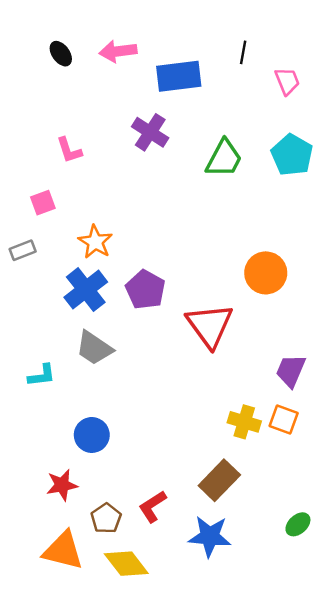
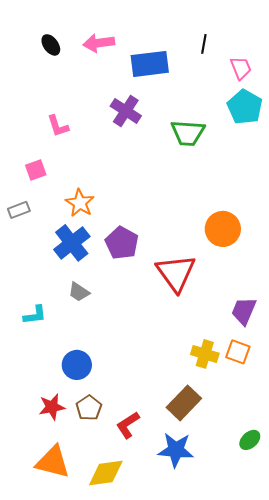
cyan pentagon: (292, 155) -> (245, 107), moved
green trapezoid: (224, 158) -> (188, 133), turned 66
gray trapezoid: (94, 348) -> (79, 292), size x0.7
brown pentagon: (106, 518) -> (89, 408), moved
yellow diamond: (126, 564) -> (106, 473), turned -60

